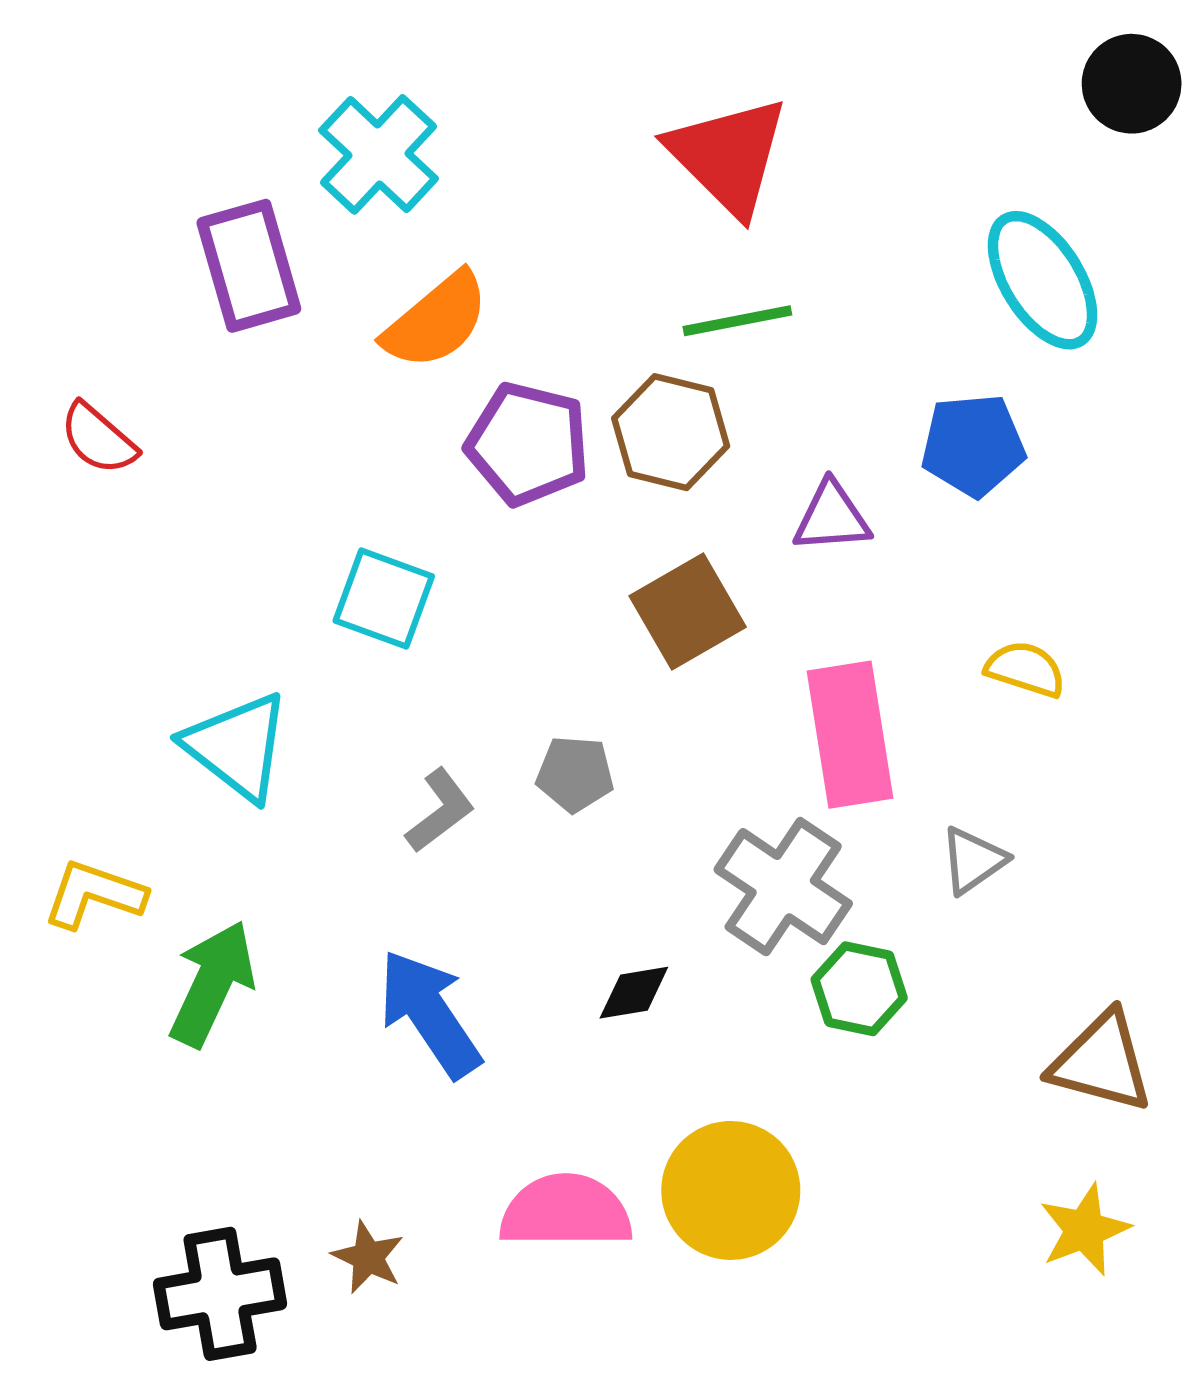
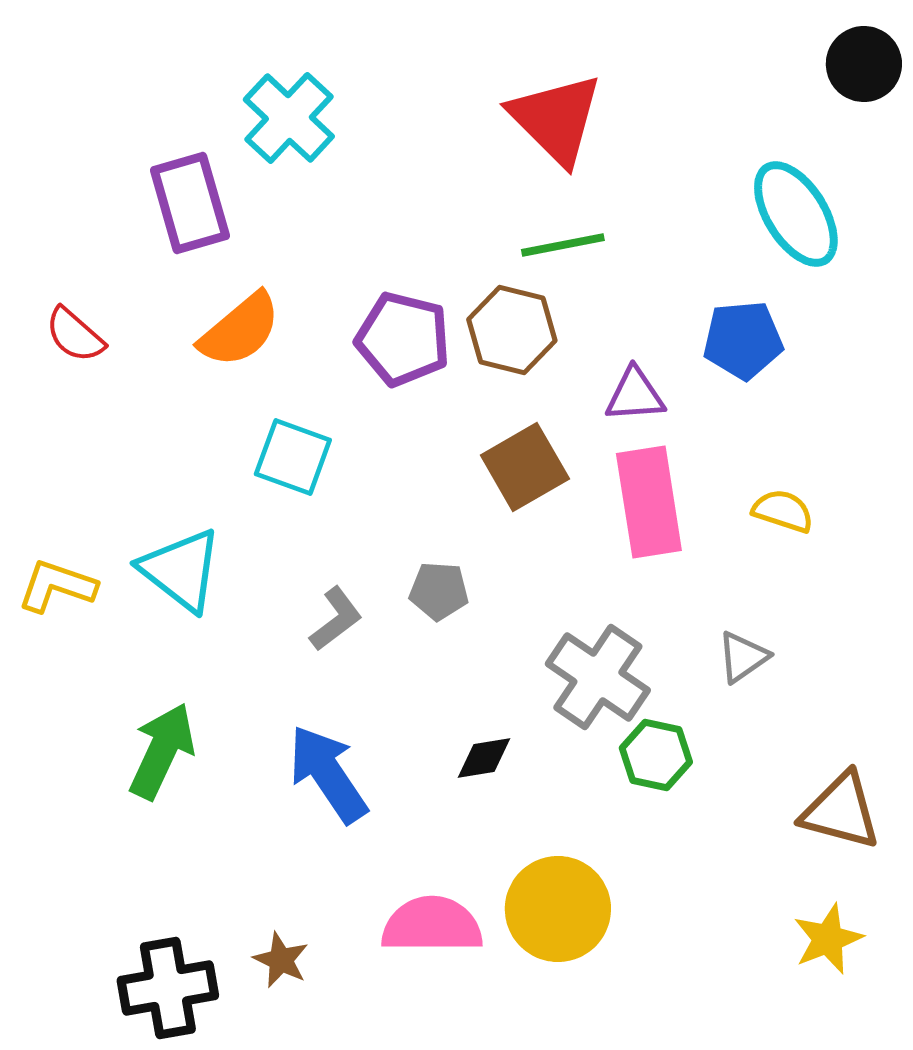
orange semicircle: (436, 321) -> (240, 330), moved
pink rectangle: (850, 735) -> (649, 502), moved
yellow L-shape: (94, 894) -> (57, 586), moved

